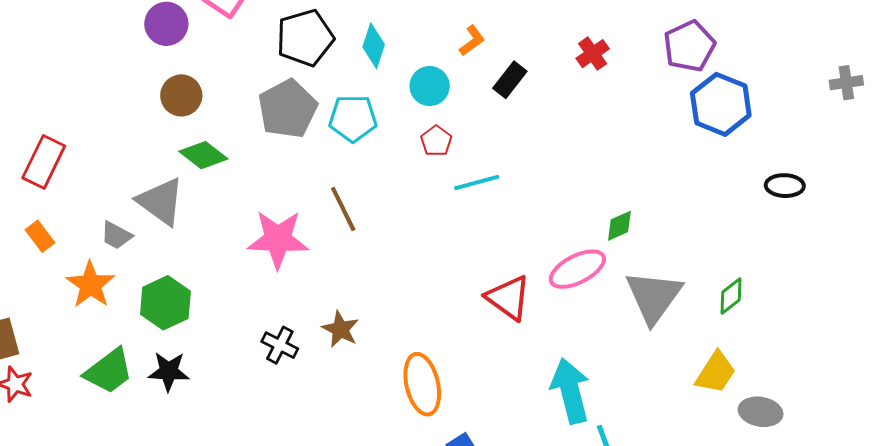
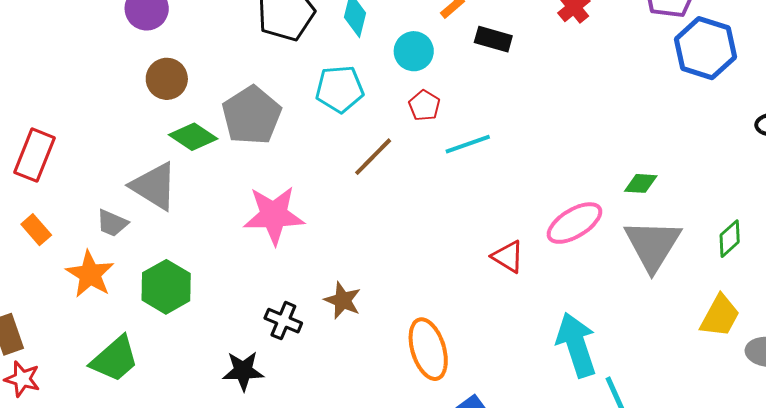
black rectangle: (510, 80) -> (493, 39), turned 72
gray pentagon: (288, 109) -> (252, 115), moved
brown line: (343, 209) -> (373, 157), moved, turned 75
green diamond: (619, 226) -> (641, 183), moved, turned 32
red triangle: (508, 298) -> (508, 257), size x0.7
black star: (169, 371) -> (243, 371), moved

